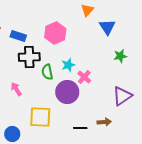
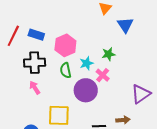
pink hexagon: (55, 33) -> (65, 45), moved
green star: (120, 56) -> (108, 54), moved
black cross: (29, 57) -> (35, 63), moved

